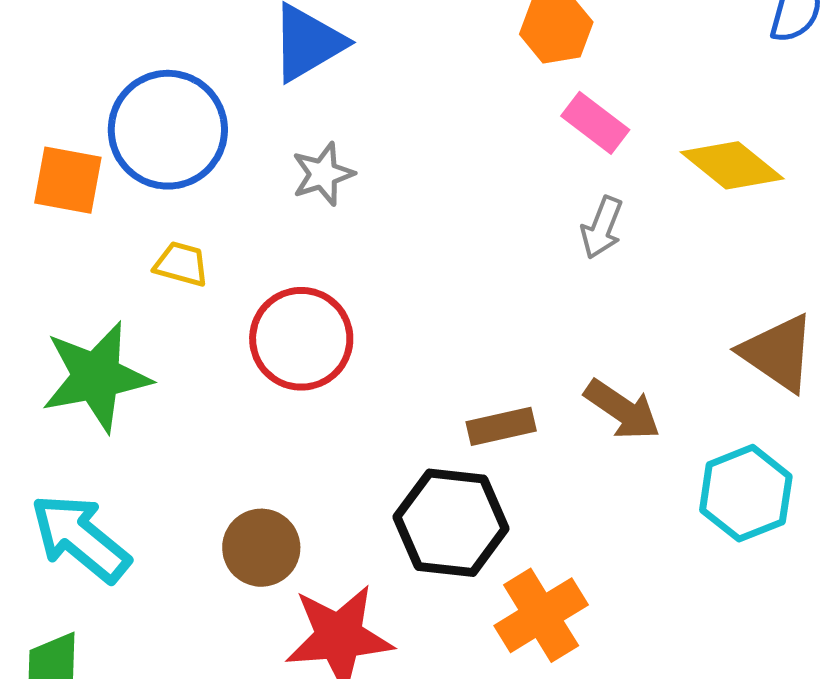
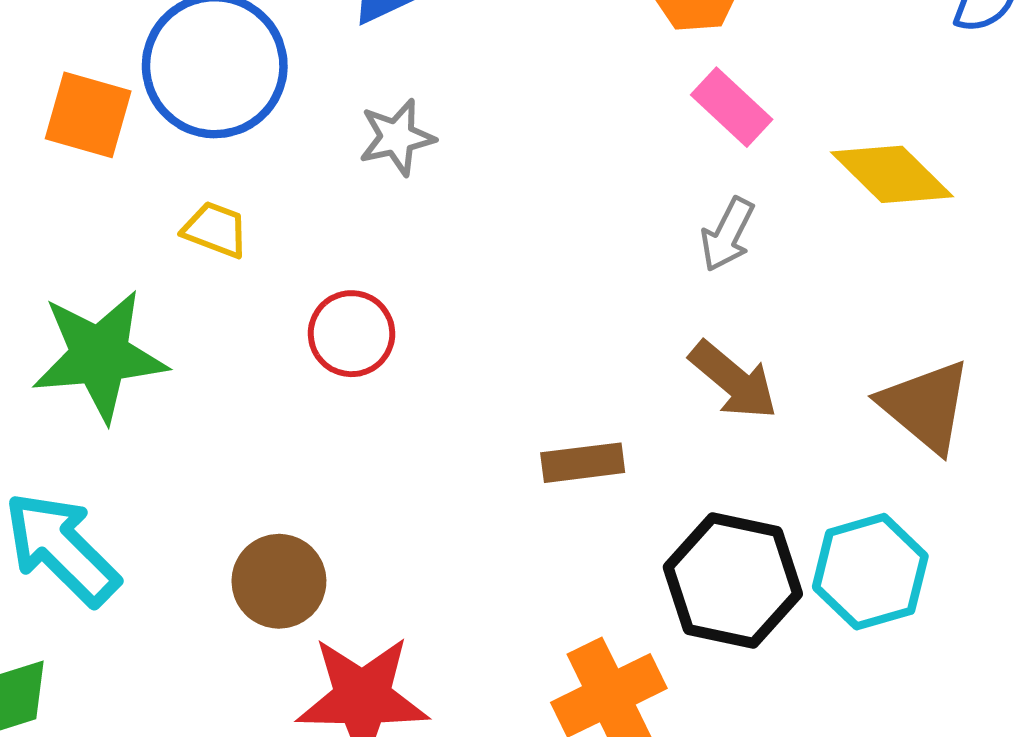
red circle: (301, 339) -> (351, 334), size x0.7
brown arrow: (622, 410) -> (733, 380), moved
black hexagon: (451, 523) -> (733, 581), moved

